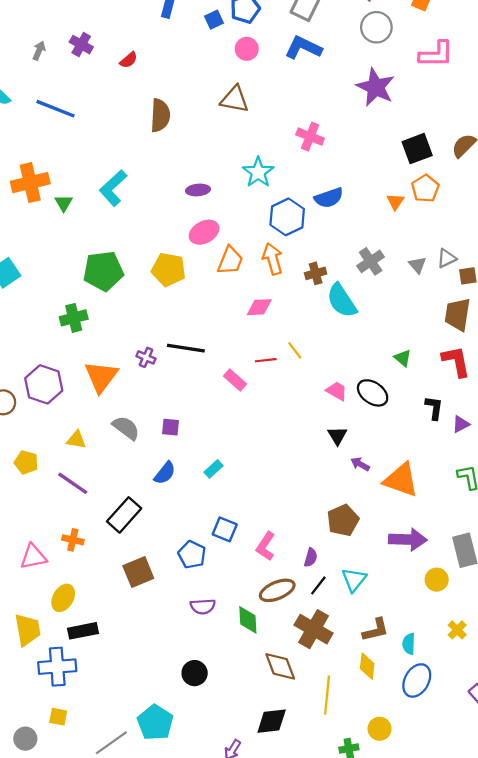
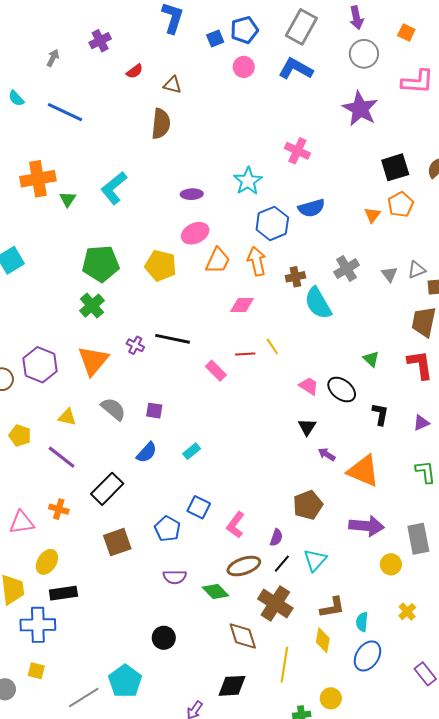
purple cross: (81, 45) -> (100, 41), moved, turned 30
brown triangle: (235, 99) -> (172, 85), moved, size x0.7
green cross: (74, 318) -> (92, 306), moved, turned -30
black L-shape: (434, 408) -> (380, 414), moved
green diamond: (248, 620) -> (215, 592), turned -44

